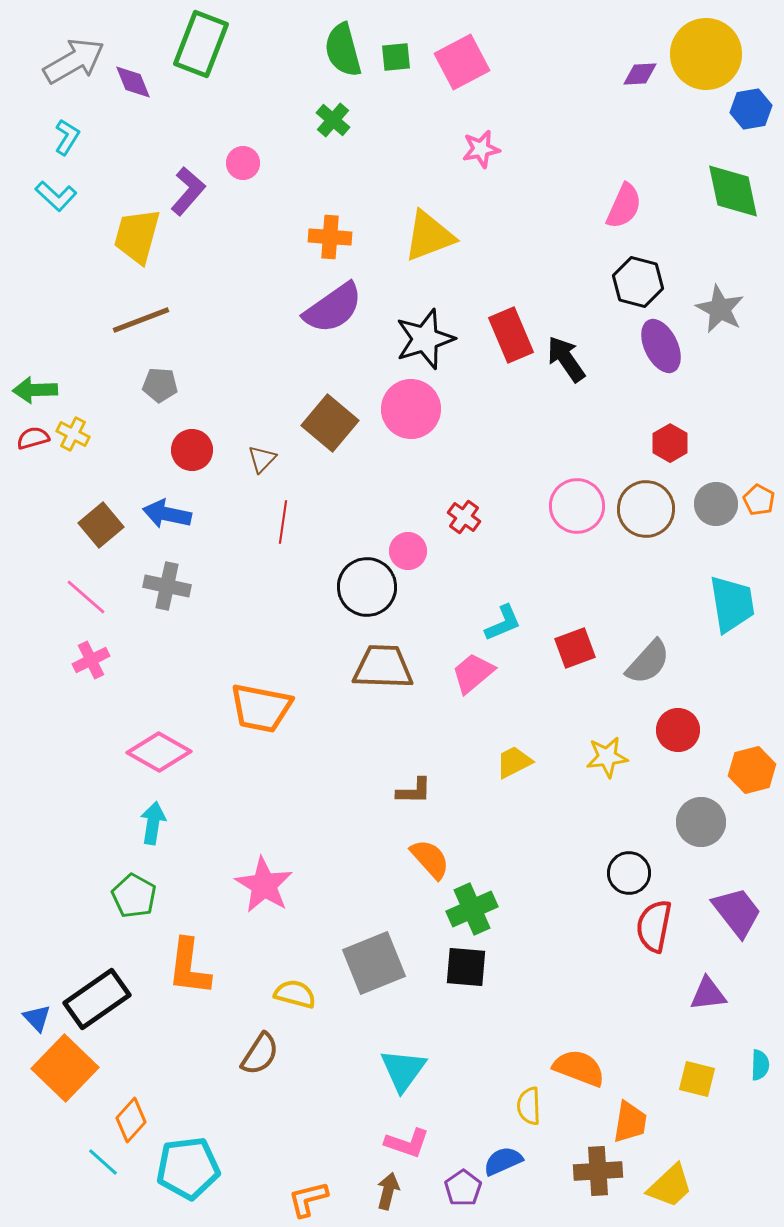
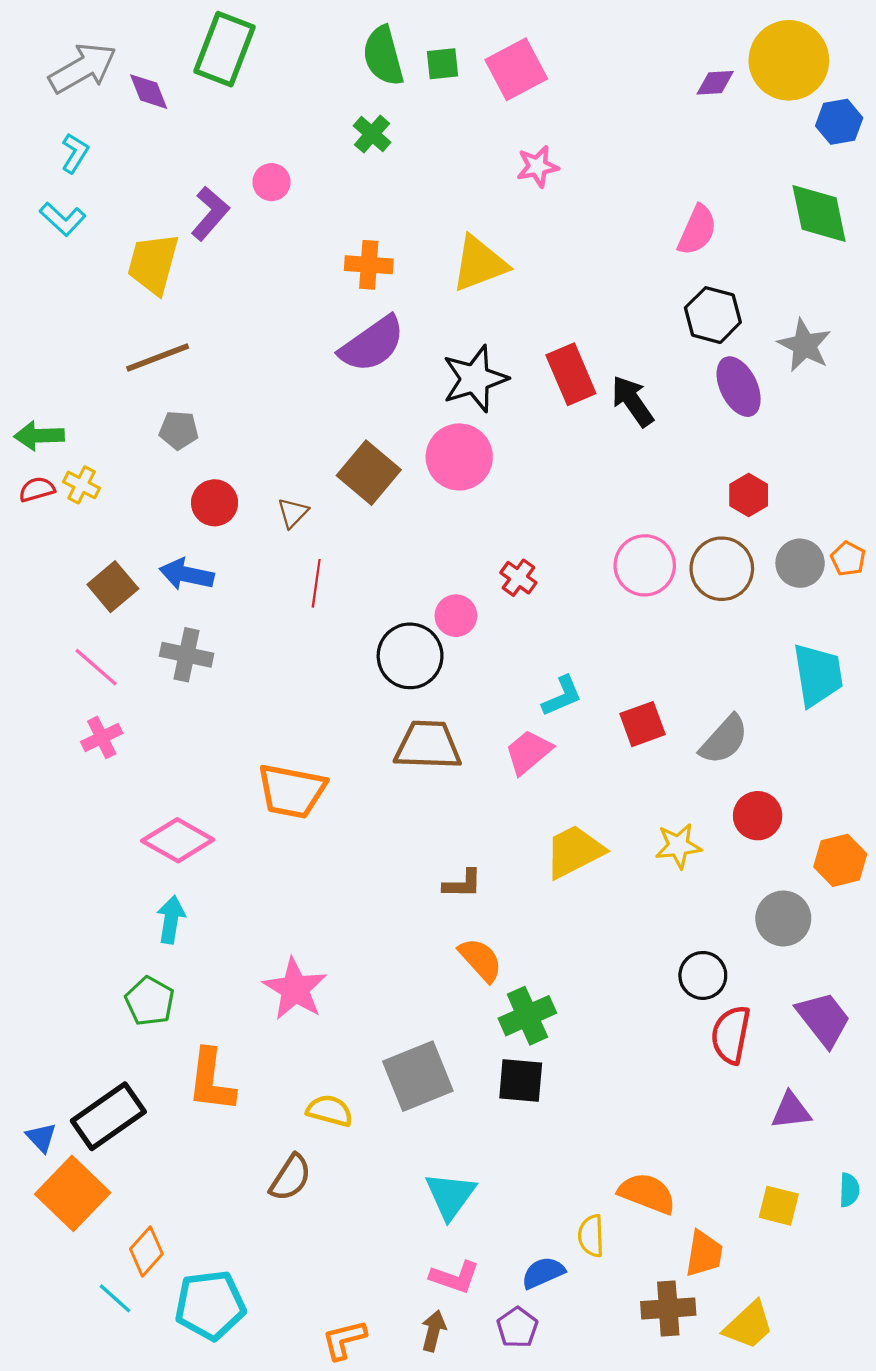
yellow trapezoid: (514, 762) -> (574, 851), size x1.5
blue semicircle: (503, 1161) -> (543, 1273), moved

